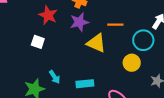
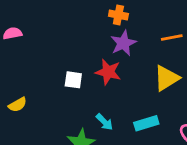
red star: (48, 15) -> (108, 72), moved
yellow triangle: (96, 43) -> (166, 78), moved, turned -45

